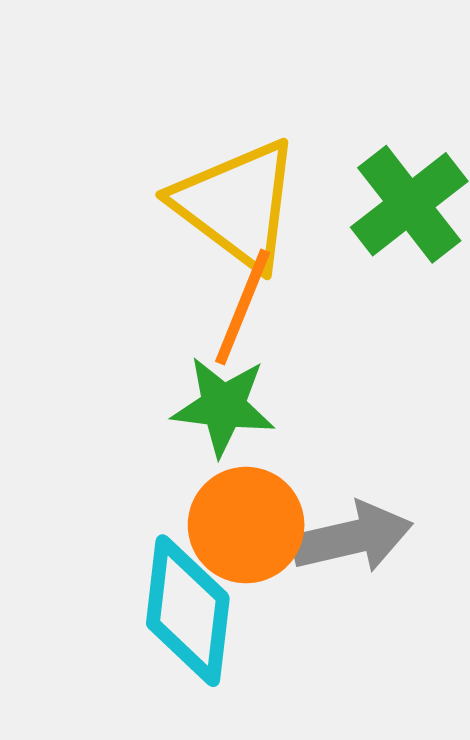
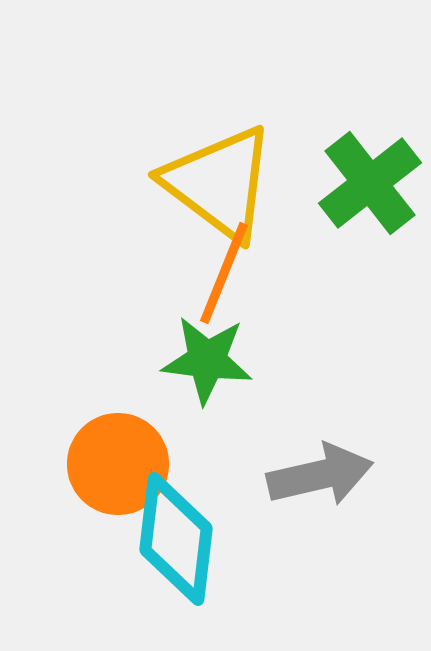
orange circle: (246, 525) -> (118, 464), moved

